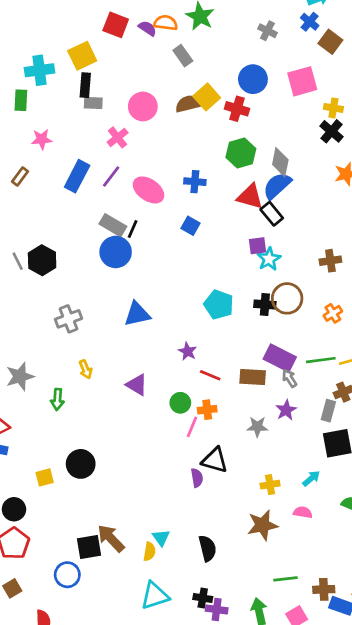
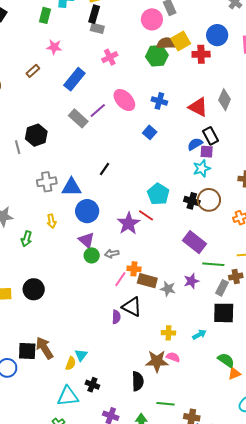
pink circle: (143, 106) -> (152, 19), moved
red cross: (237, 109) -> (201, 54), turned -30
green hexagon: (241, 153) -> (157, 56), moved
purple line: (111, 177) -> (98, 111), moved
blue semicircle: (277, 186) -> (195, 144), moved, size x0.7
red triangle: (250, 197) -> (198, 107), moved
gray rectangle: (113, 225) -> (78, 118), moved
black line: (133, 229) -> (104, 169), moved
purple square: (257, 246) -> (207, 152), moved
blue circle: (116, 252) -> (87, 211), moved
gray line: (18, 261) -> (18, 147), moved
blue triangle: (137, 314) -> (71, 187), moved
purple star: (188, 351) -> (128, 223), size x1.6
green line: (321, 360) -> (213, 264), moved
red line: (210, 375) -> (146, 215), moved
brown rectangle: (253, 377) -> (147, 281), moved
gray arrow: (290, 378) -> (112, 254), moved, turned -80
green circle: (180, 403) -> (92, 255), moved
pink semicircle: (303, 512) -> (173, 357), moved
black semicircle: (207, 548) -> (138, 381), moved
black cross: (203, 598) -> (92, 385), moved

